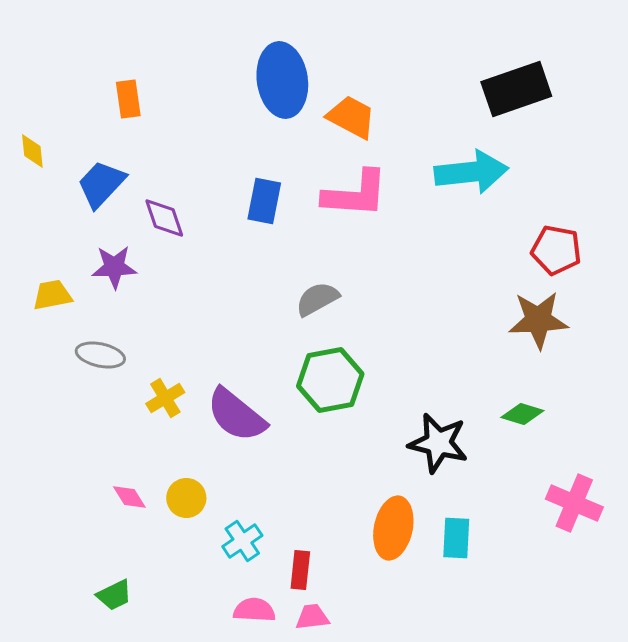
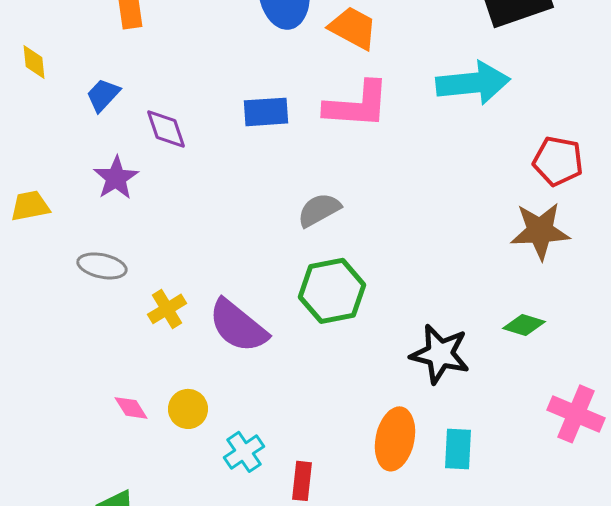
blue trapezoid: (101, 184) -> (103, 95), size x0.7
blue rectangle: (264, 201) -> (266, 112), turned 75
purple star: (114, 267) -> (116, 178), turned -30
yellow trapezoid: (52, 295) -> (30, 206), moved

